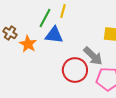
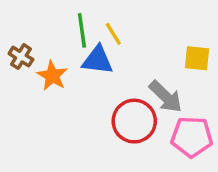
yellow line: (63, 11) -> (113, 34), moved, turned -48
green line: (45, 18) -> (82, 30), turned -36

